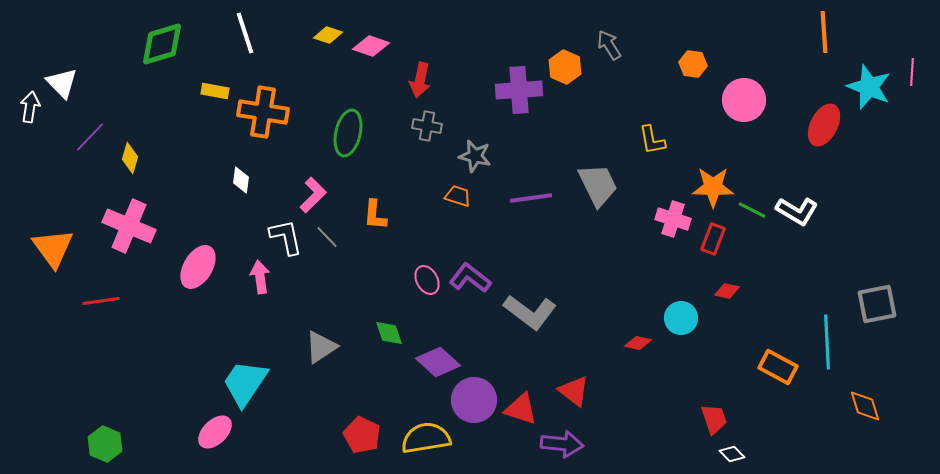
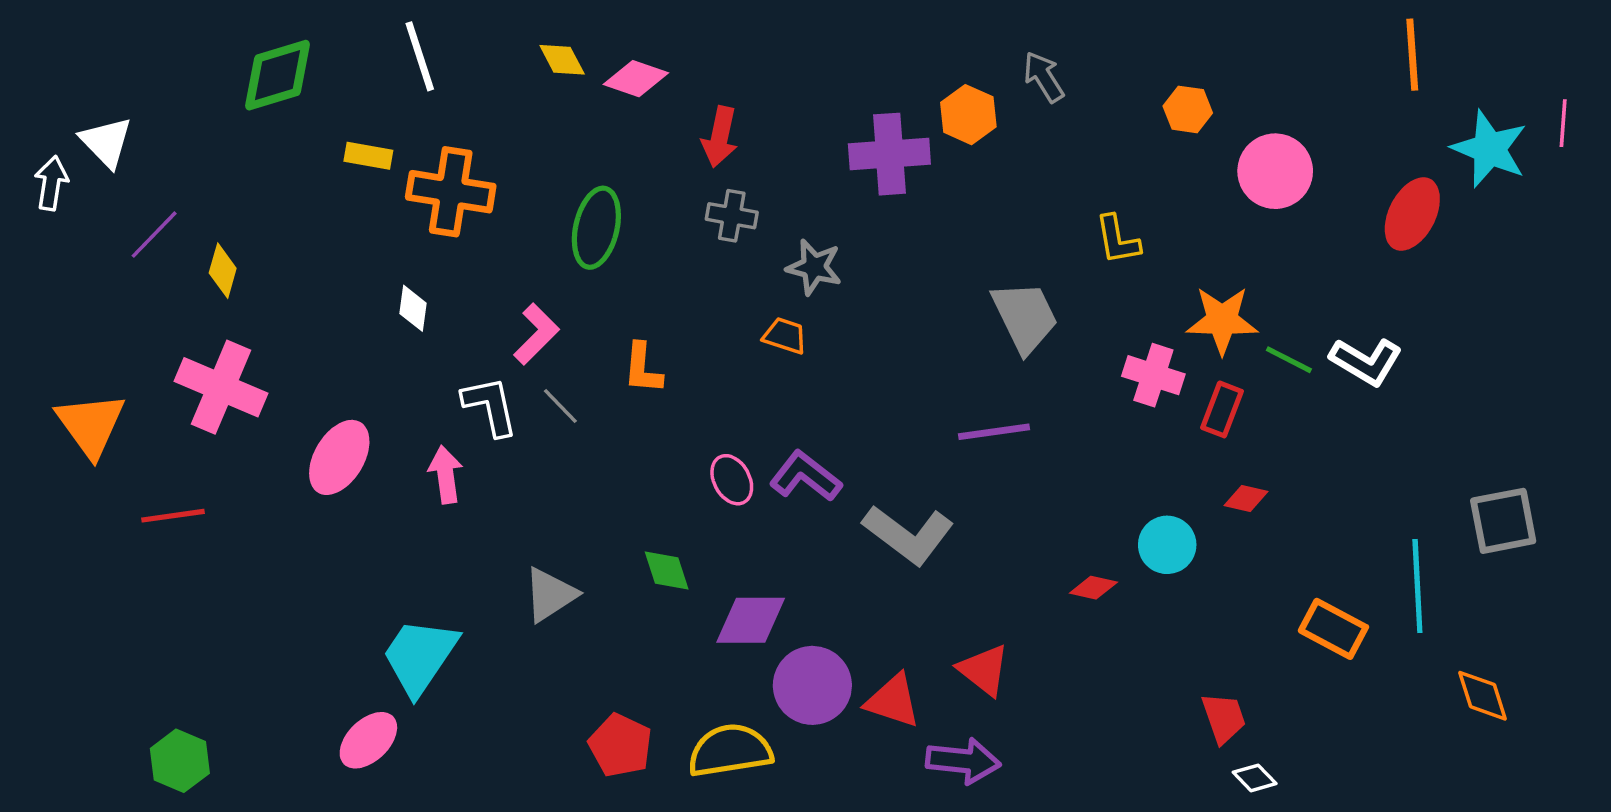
yellow diamond: (328, 35) -> (562, 60), turned 44
purple line: (531, 198) -> (994, 432), moved
purple diamond: (438, 362) -> (751, 620), turned -42

